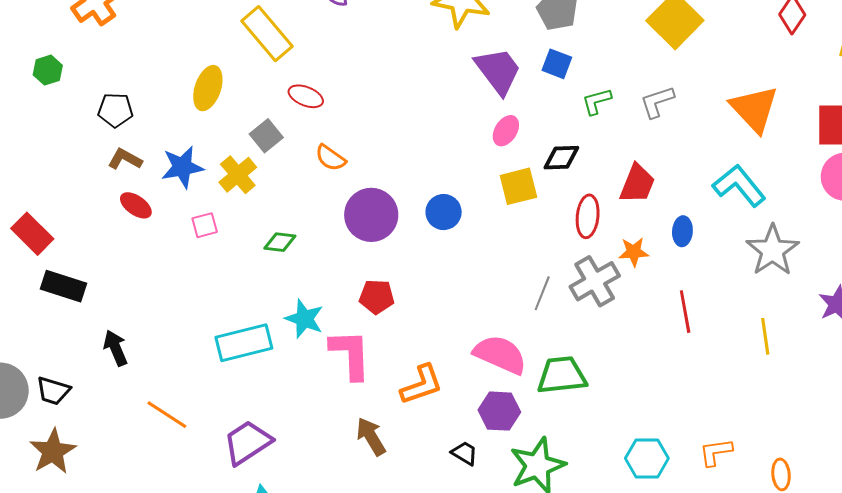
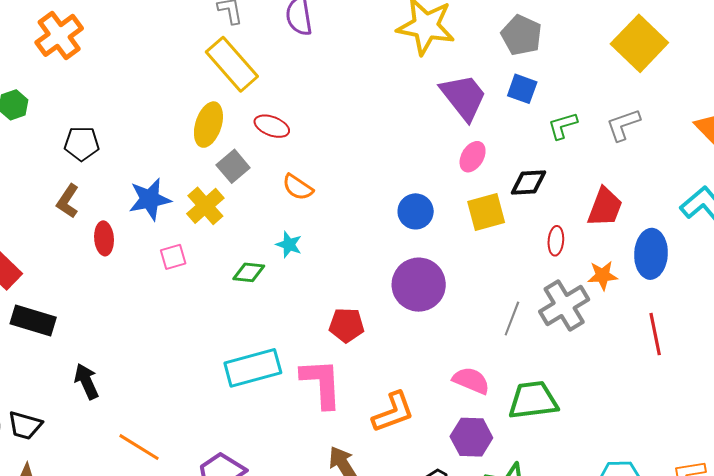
yellow ellipse: (208, 88) -> (208, 125), moved
brown L-shape: (125, 159) -> (68, 201), moved, turned -84
red ellipse: (136, 205) -> (104, 238), turned 52
blue circle: (444, 212) -> (416, 211), moved
purple circle: (371, 215) -> (419, 285), moved
red ellipse: (588, 216) -> (556, 241), size x0.7
blue ellipse: (682, 231) -> (651, 254), size x1.6
cyan star: (304, 319) -> (289, 245), moved, size x0.7
cyan rectangle: (244, 343) -> (253, 368), moved
pink semicircle: (500, 355) -> (471, 381), size x0.7

